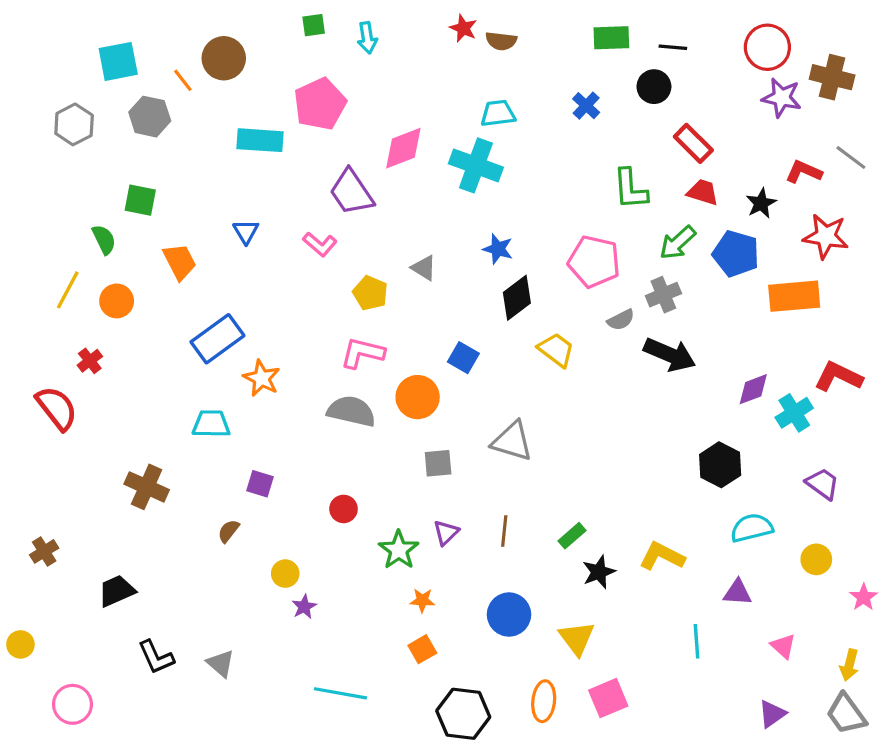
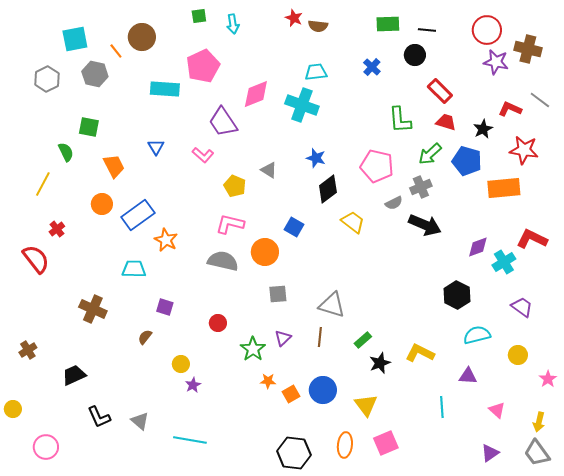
orange circle: (117, 301) -> (102, 204), moved
gray triangle: (512, 441) -> (332, 305), moved
orange square: (422, 649) -> (291, 394), moved
cyan line: (340, 693) -> (190, 440), moved

